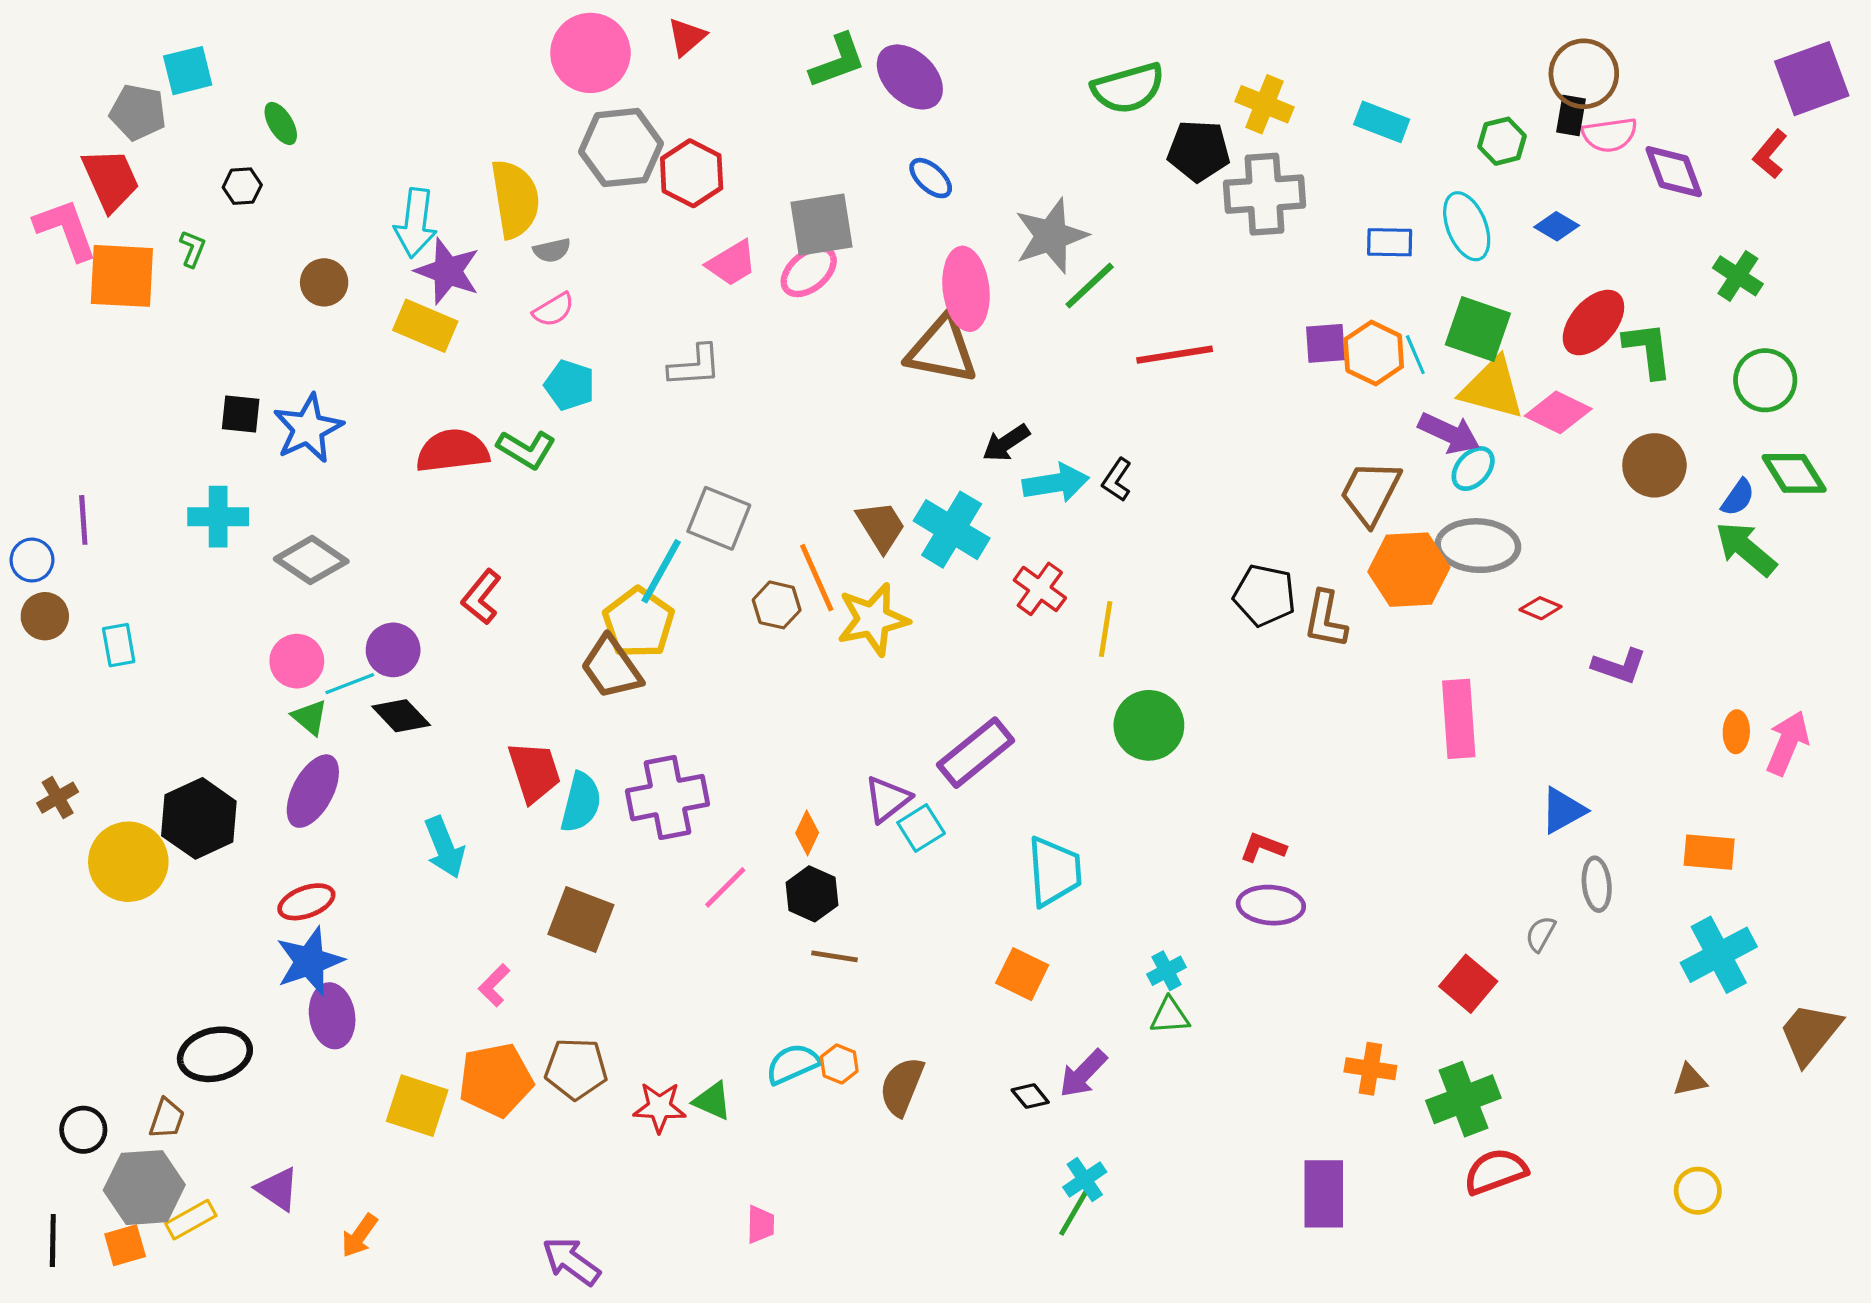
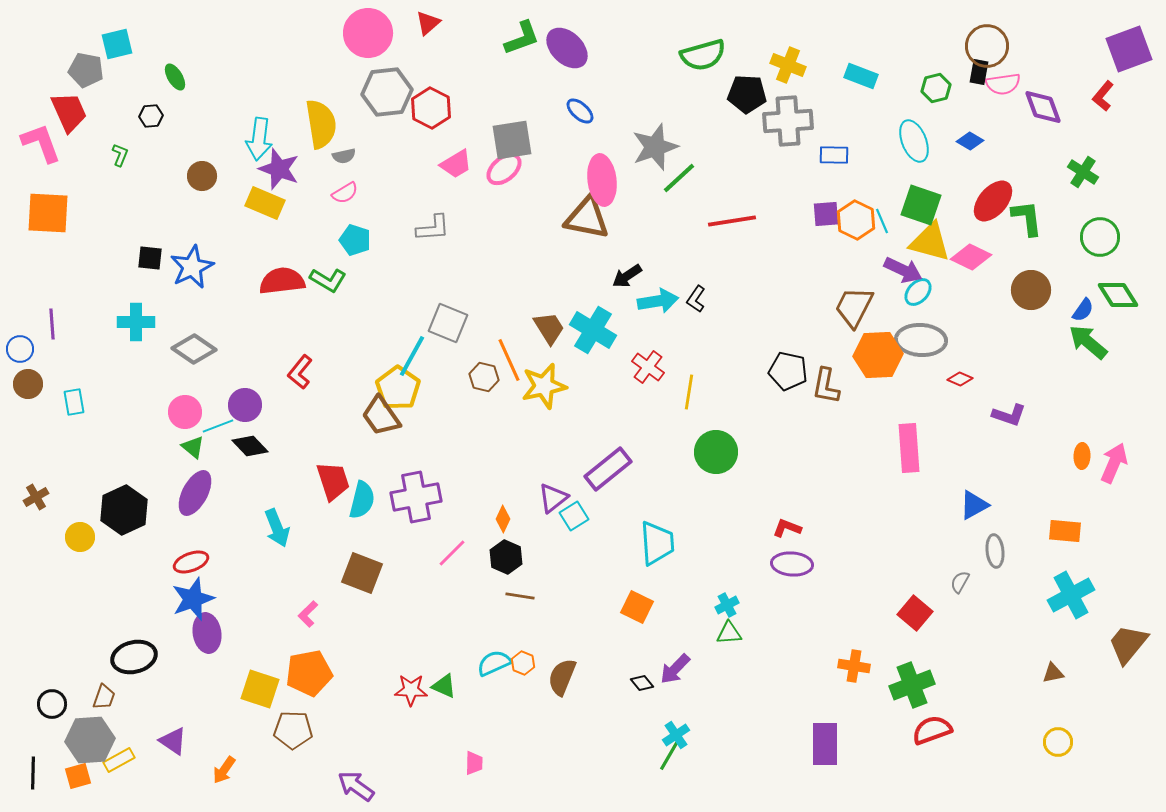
blue rectangle: (1390, 242) -> (834, 155), moved
orange square: (122, 276) -> (48, 213), moved
yellow circle: (128, 862) -> (80, 537), size x0.6
brown pentagon: (576, 1069) -> (293, 730), moved

